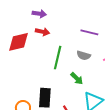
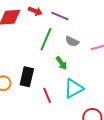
purple line: (89, 32) -> (60, 16), moved

